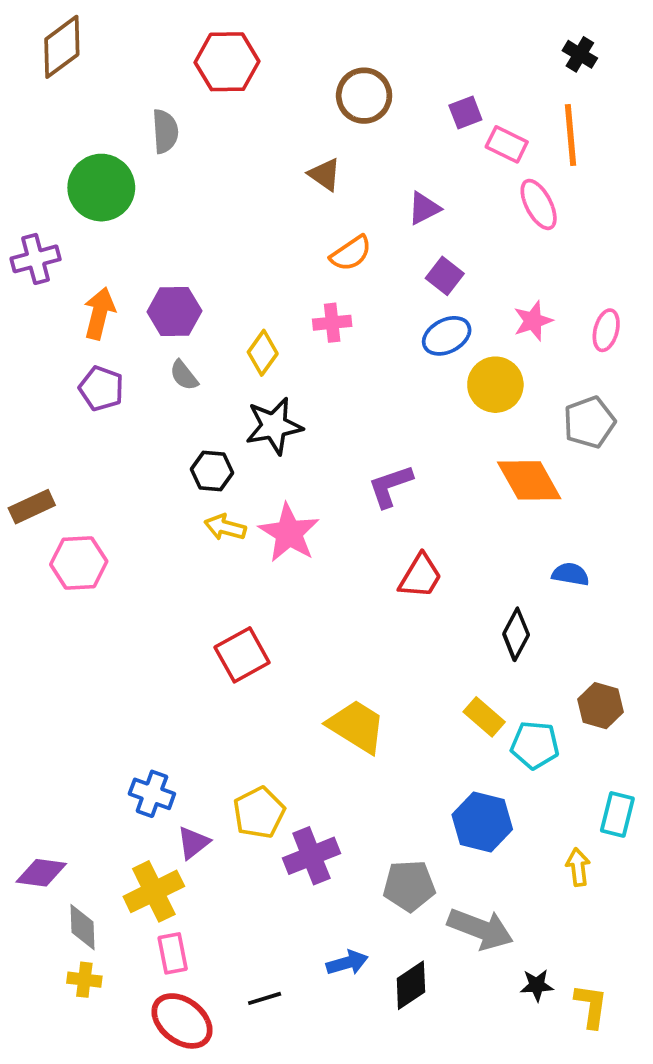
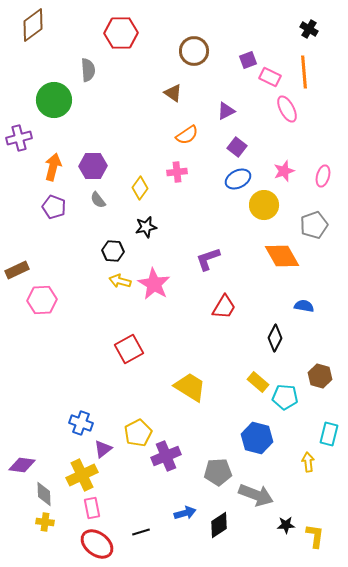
black star: (274, 426) -> (146, 227), size x0.7

